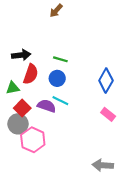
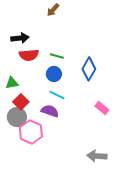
black arrow: (21, 55) -> (20, 38), moved
red semicircle: (31, 74) -> (29, 55), moved, turned 66
blue diamond: (106, 80) -> (89, 69), moved
purple semicircle: (47, 106) -> (50, 111), moved

